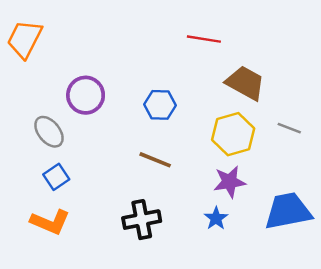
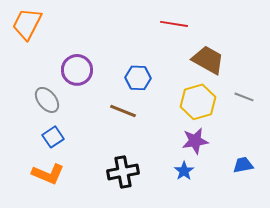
brown line: (155, 160) -> (123, 111), moved
blue trapezoid: (288, 211) -> (243, 165), size x0.5

